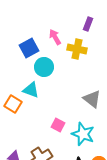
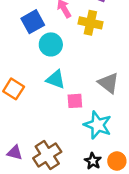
cyan triangle: (31, 90) -> (56, 79), moved
pink square: (58, 125) -> (75, 101), moved, turned -32

